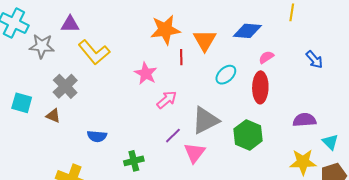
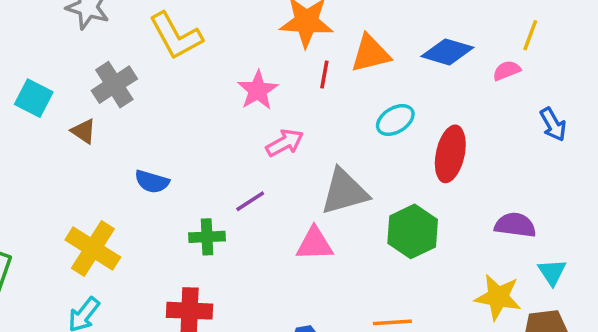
orange triangle: (205, 40) -> (371, 54), turned 35
pink semicircle: (266, 57) -> (507, 71), moved
purple line: (173, 136) -> (250, 201), moved
pink triangle: (195, 153) -> (314, 244), turned 40

